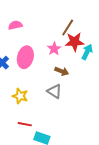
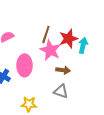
brown line: (68, 27) -> (46, 34), moved
pink star: (54, 49) -> (50, 50), size x1.5

